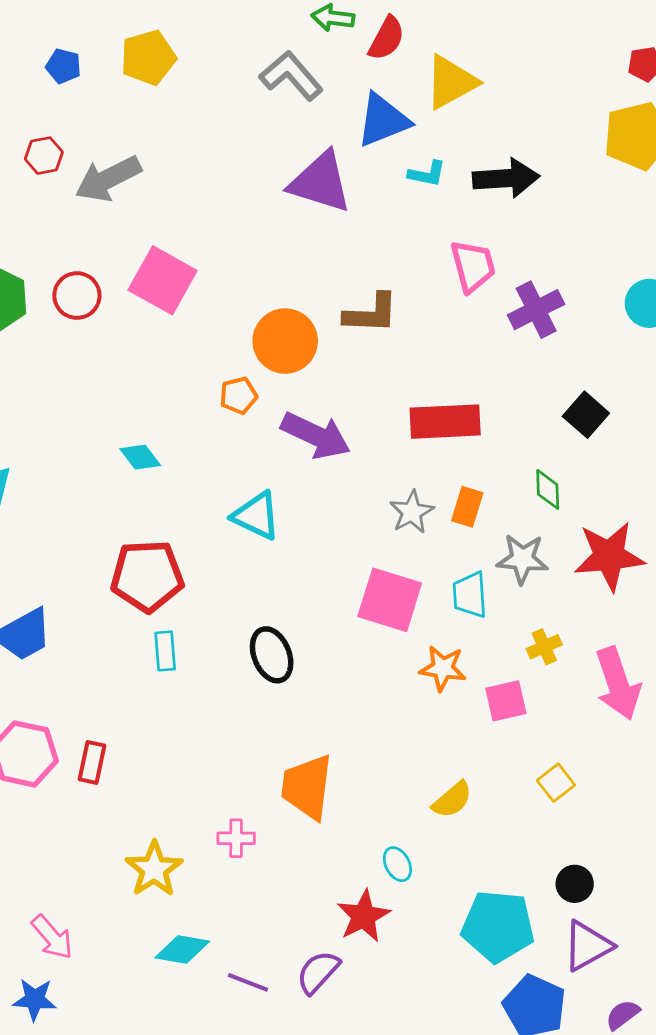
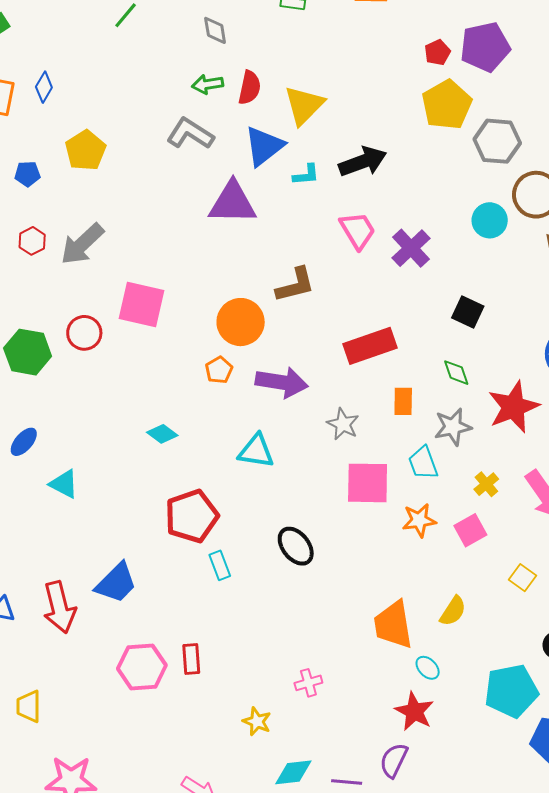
gray star: (412, 512) -> (343, 424), moved
orange trapezoid: (307, 787) -> (393, 625), moved
yellow star: (154, 869) -> (257, 721), size x0.7

